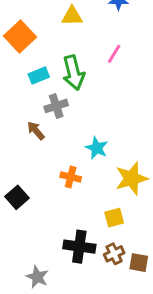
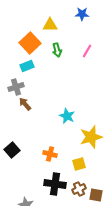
orange square: (20, 36) -> (30, 43), moved
pink line: (114, 54) -> (87, 51), moved
green arrow: (74, 73) -> (57, 50), moved, size x0.6
gray cross: (56, 106) -> (16, 87), moved
orange cross: (71, 177) -> (50, 154), moved

